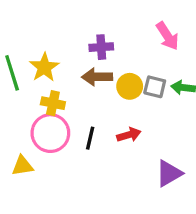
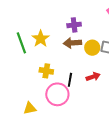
yellow cross: (53, 103) -> (46, 71), moved
pink circle: (50, 133) -> (57, 94), moved
yellow triangle: (22, 166) -> (30, 108), moved

